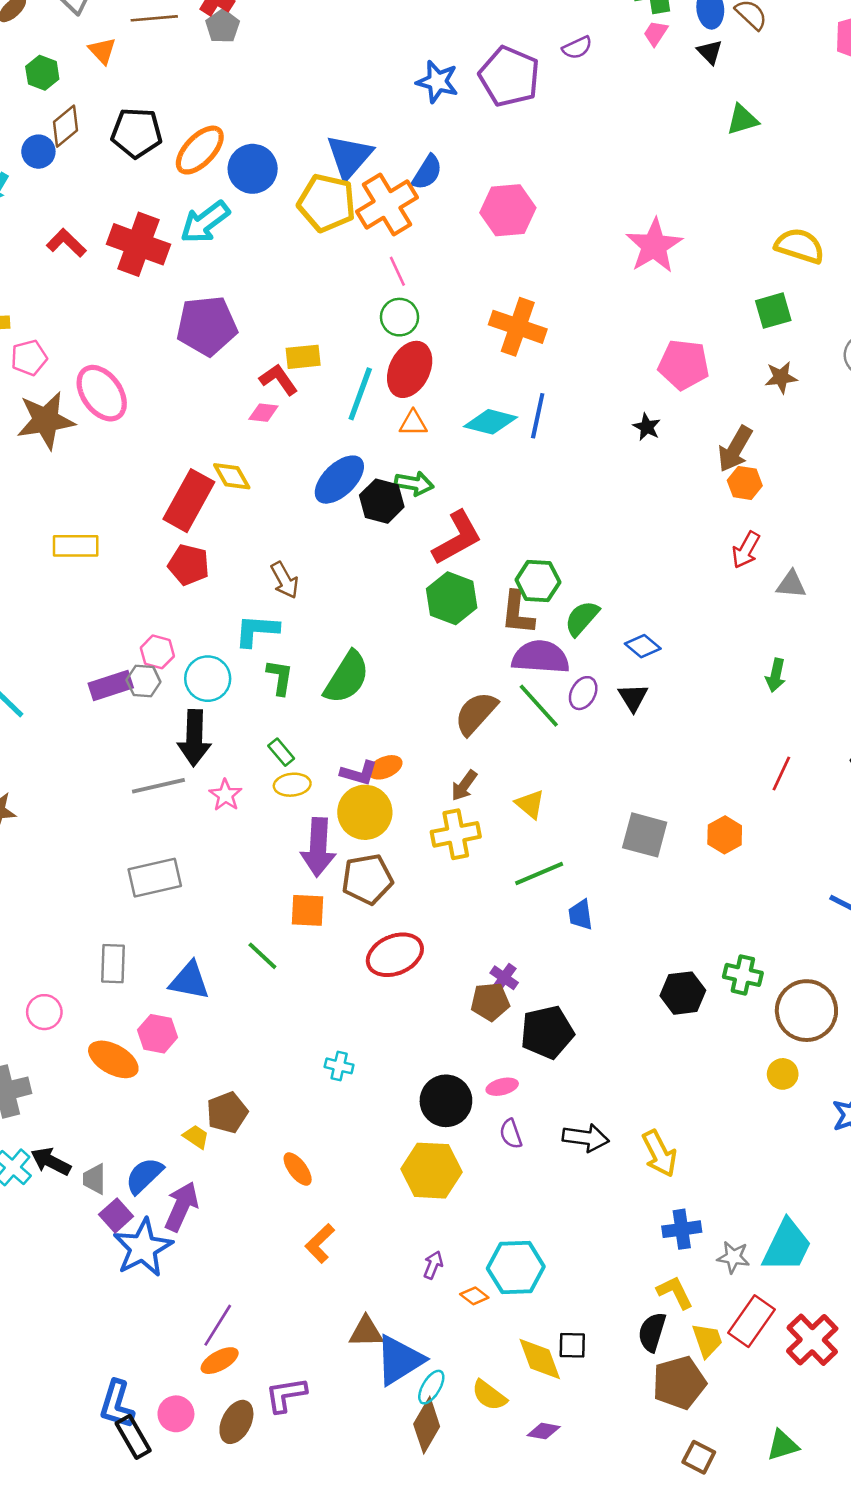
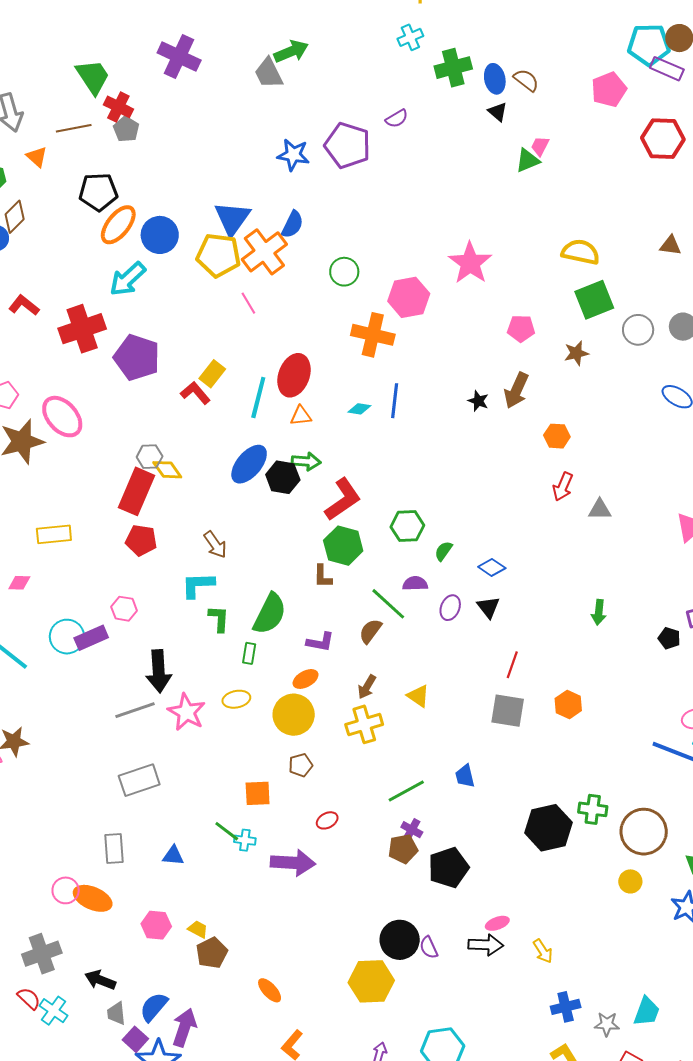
pink trapezoid: (656, 33) -> (540, 146), moved
black pentagon: (137, 133) -> (98, 192), moved
pink hexagon: (508, 210) -> (409, 297), moved
red cross: (138, 244) -> (82, 329), moved, turned -33
pink line: (397, 271) -> (248, 303), moved
green square: (773, 311) -> (594, 300), moved, size x1.4
green circle: (399, 317) -> (344, 272), moved
purple pentagon: (207, 326) -> (137, 357), turned 30
yellow rectangle: (303, 357) -> (212, 374), turned -40
pink pentagon: (684, 365) -> (521, 328), moved, size x0.7
pink diamond: (263, 413) -> (19, 583), moved
cyan diamond: (491, 422) -> (359, 409), size x0.6
brown arrow: (735, 449) -> (516, 390), moved
brown L-shape: (517, 613) -> (323, 576), moved, size x0.7
green semicircle: (582, 618) -> (444, 551), size x0.7
purple semicircle: (541, 657) -> (415, 584), size x0.6
green arrow: (776, 675) -> (599, 612), moved
cyan circle: (208, 679) -> (67, 637), moved
gray hexagon: (143, 681) -> (150, 457), moved
green line: (539, 706) -> (388, 604), moved
brown semicircle: (476, 713) -> (370, 631), size x0.7
green rectangle: (281, 752) -> (249, 653), moved, turned 55
purple L-shape: (359, 773) -> (320, 642), moved
red line: (781, 774) -> (512, 665), moved
pink star: (225, 795) -> (187, 712), size x1.5
purple arrow: (318, 847) -> (293, 863), moved, turned -84
green line: (539, 874) -> (406, 791), moved
brown pentagon: (367, 879) -> (301, 765), size x0.6
red ellipse: (395, 955) -> (327, 820), size x0.5
blue triangle: (189, 981) -> (173, 856), size x0.7
black hexagon: (683, 993) -> (549, 828), size x1.4
pink hexagon: (157, 1034) -> (156, 925), moved
orange ellipse: (113, 1059) -> (93, 898), moved
cyan cross: (339, 1066) -> (245, 840), moved
pink ellipse: (502, 1087) -> (497, 923), moved
black circle: (446, 1101) -> (400, 940), moved
yellow trapezoid: (196, 1137) -> (198, 929), moved
yellow arrow: (659, 1153) -> (543, 951), size x0.7
black arrow: (51, 1161) -> (100, 980), moved
cyan trapezoid: (787, 1246) -> (647, 1011), size x0.7

